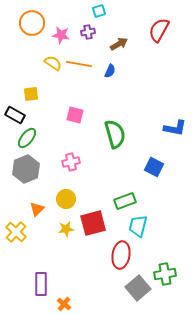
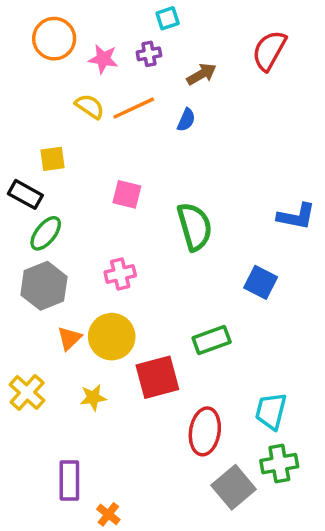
orange line: (79, 64) -> (134, 108), turned -35
yellow circle: (66, 199) -> (112, 337), size x1.4
orange triangle: (37, 209) -> (69, 338), moved
cyan trapezoid: (138, 226) -> (271, 411), moved
yellow star: (66, 229) -> (93, 398), moved

